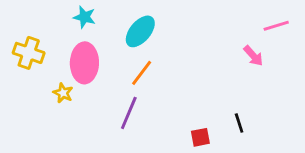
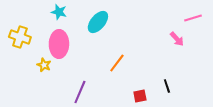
orange line: (142, 73) -> (117, 63), moved
purple line: (129, 113) -> (80, 92), moved

